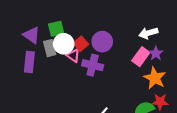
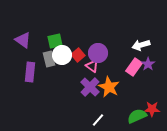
purple triangle: (31, 35) -> (23, 40), moved
pink triangle: (73, 56) -> (92, 66), moved
purple cross: (93, 65) -> (90, 87), moved, turned 30
orange star: (155, 78) -> (109, 87), moved

